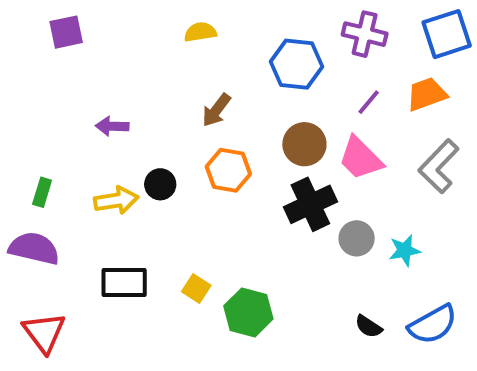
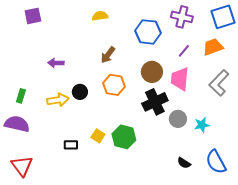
pink trapezoid: (361, 158) -> (180, 79), turned 50
black rectangle: (124, 282) -> (71, 145), moved, size x0.6
yellow square: (196, 288) -> (98, 136), moved
green hexagon: (248, 312) -> (124, 137), moved
blue semicircle: (433, 324) -> (216, 162), turned 90

